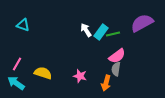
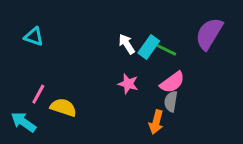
purple semicircle: (142, 23) -> (209, 34), turned -30
green line: (113, 34) -> (166, 50), turned 40
pink line: (17, 64) -> (38, 94), moved
pink star: (80, 76) -> (128, 84), moved

